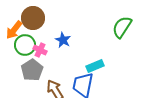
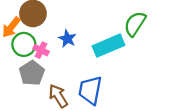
cyan rectangle: (95, 66) -> (109, 46), moved, size x1.5

